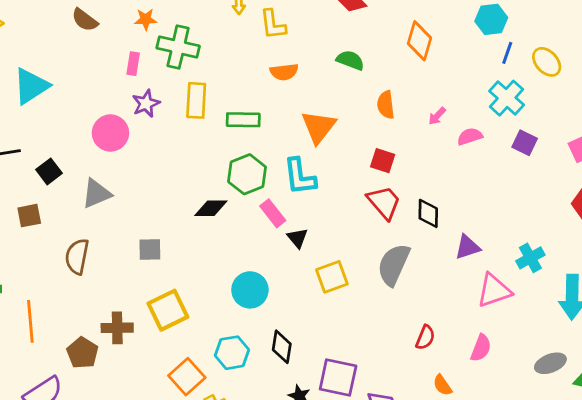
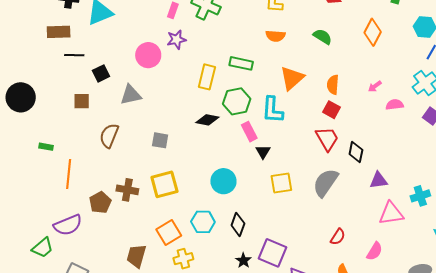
yellow rectangle: (196, 100) -> (207, 77), moved
orange semicircle: (386, 105) -> (333, 85), moved

